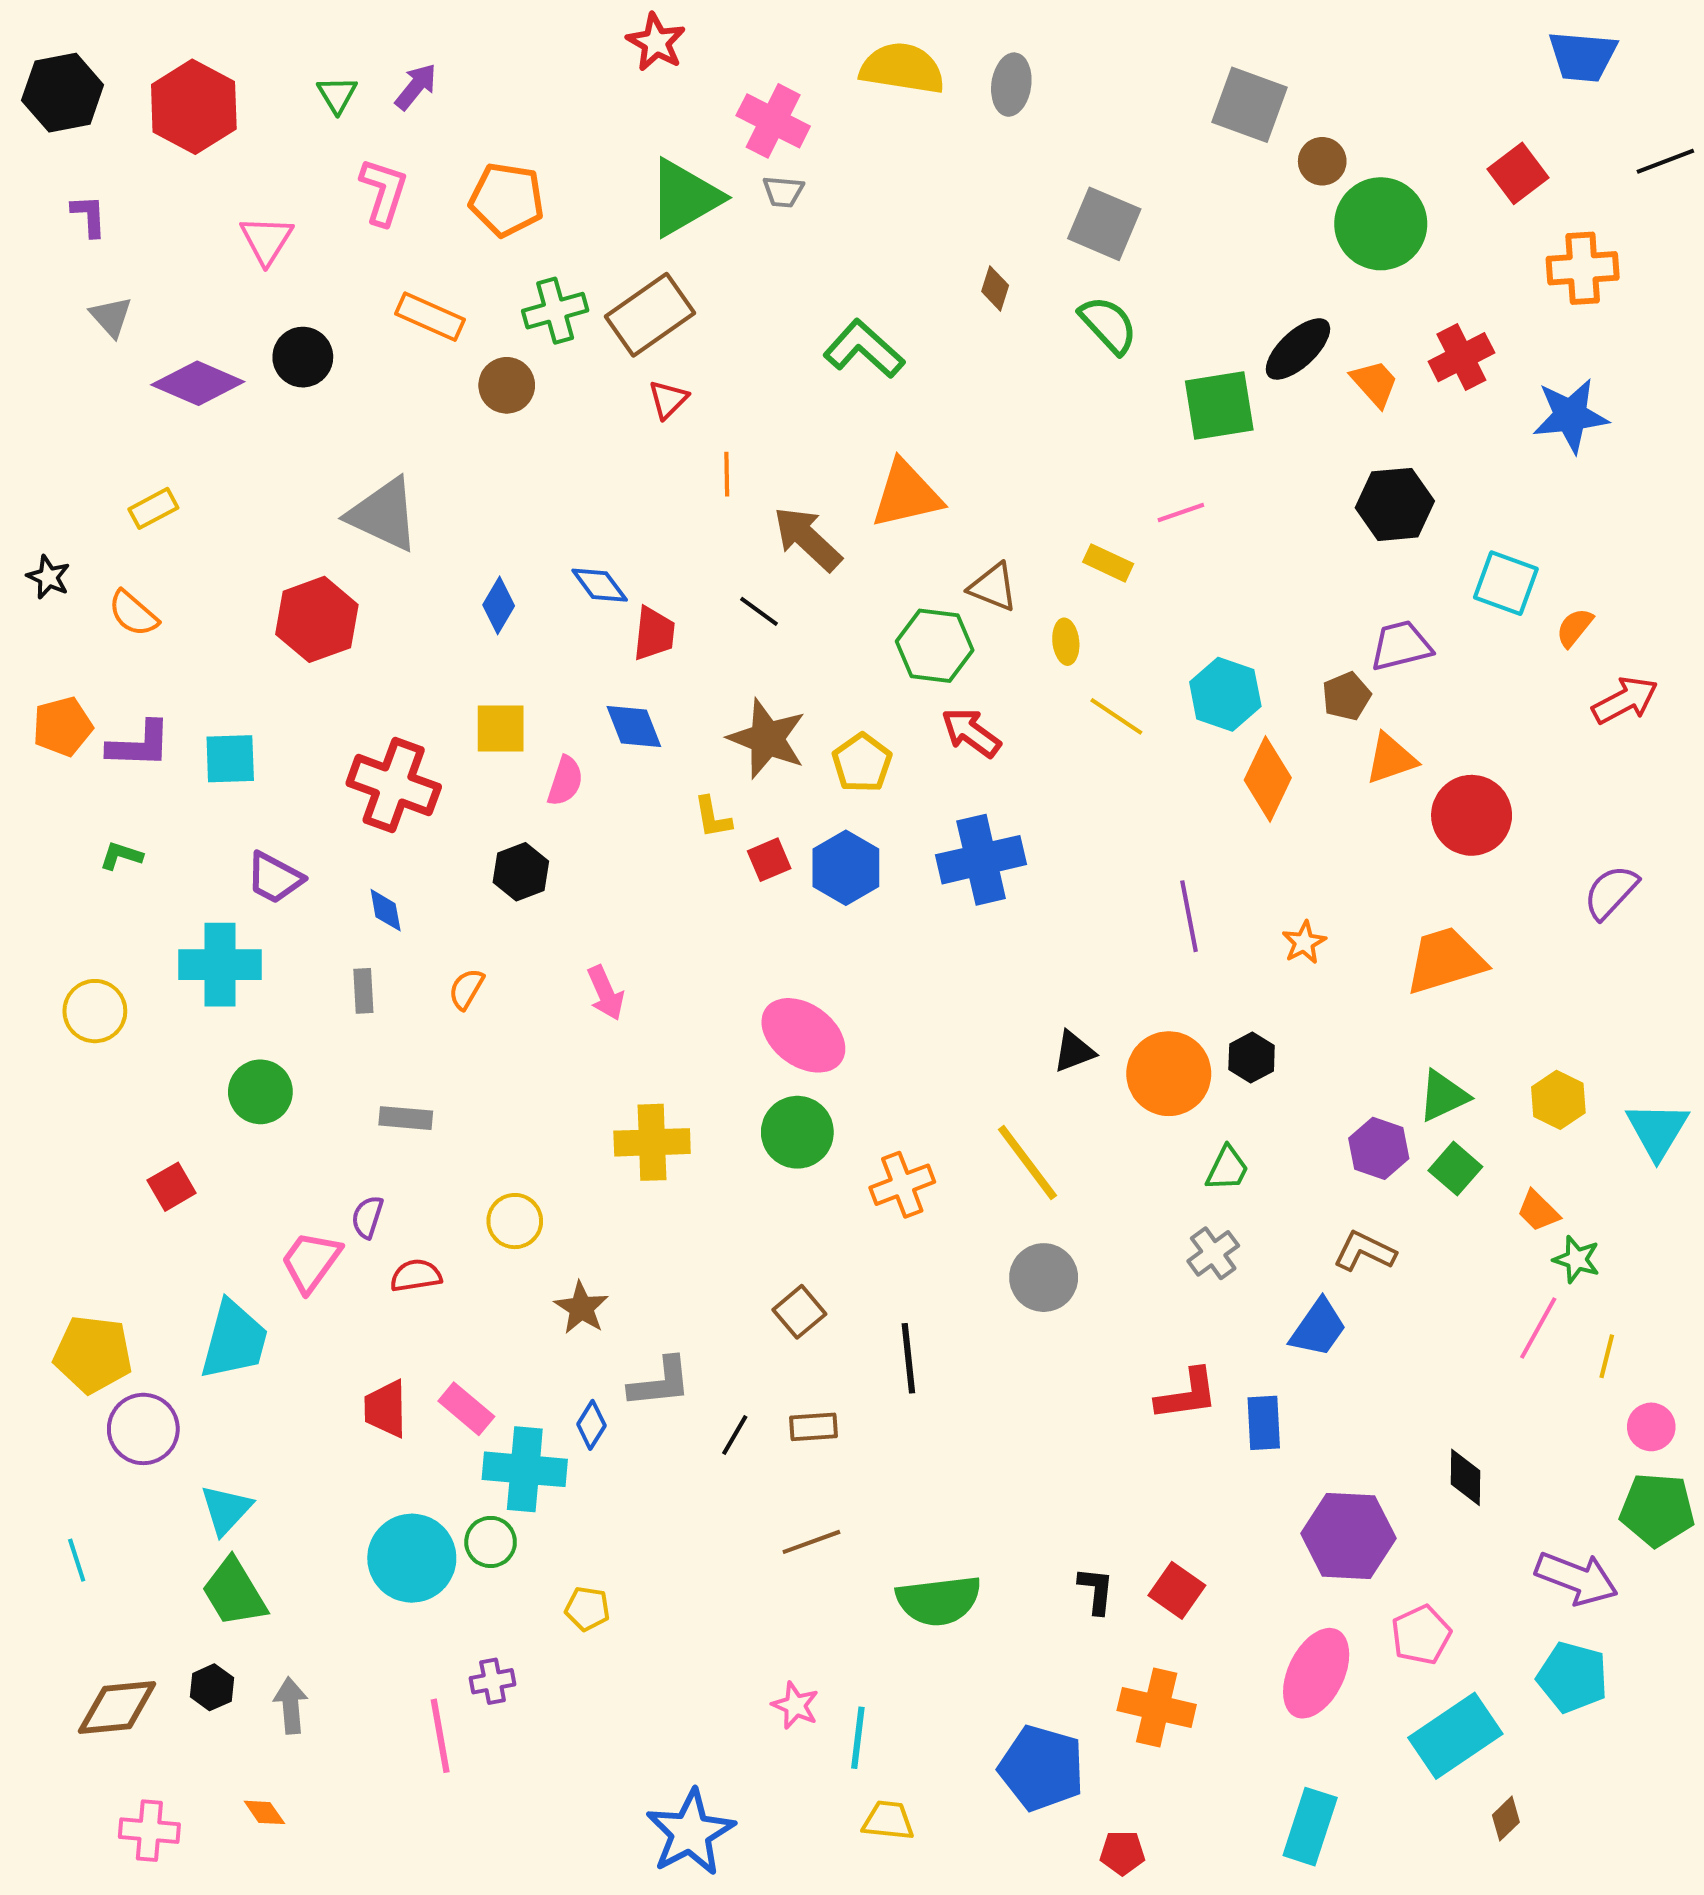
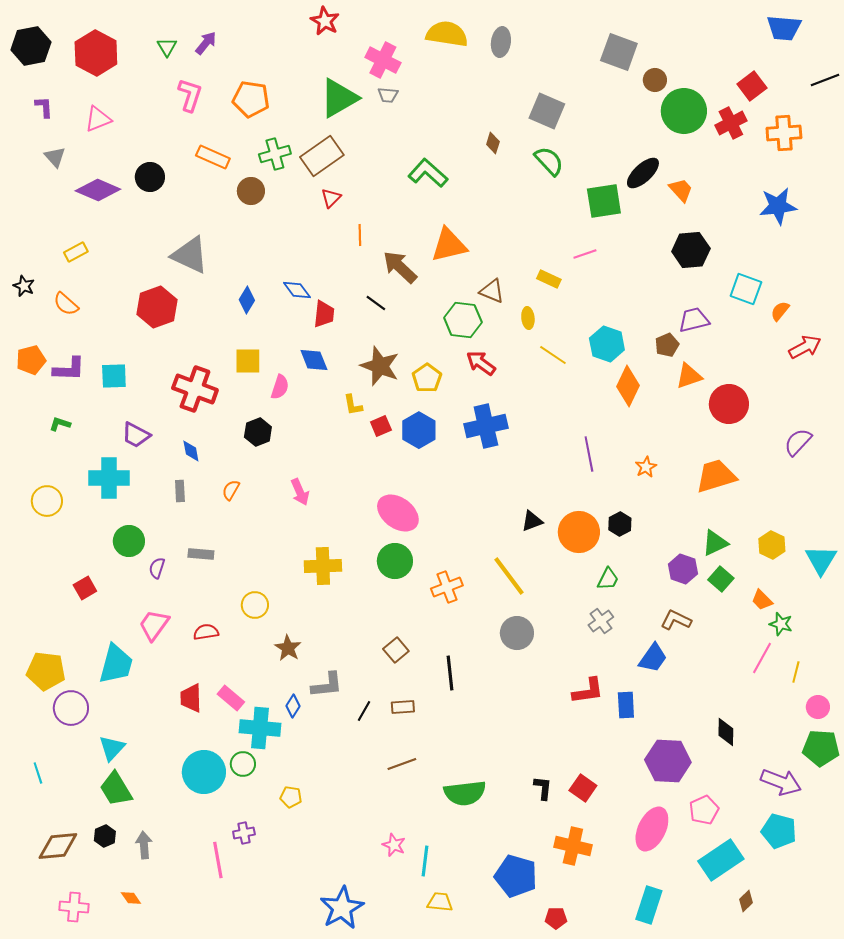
pink triangle: (266, 240) -> (98, 119), moved, turned 36
red cross: (1461, 357) -> (731, 123), moved
purple semicircle: (367, 1217) -> (157, 568), moved

